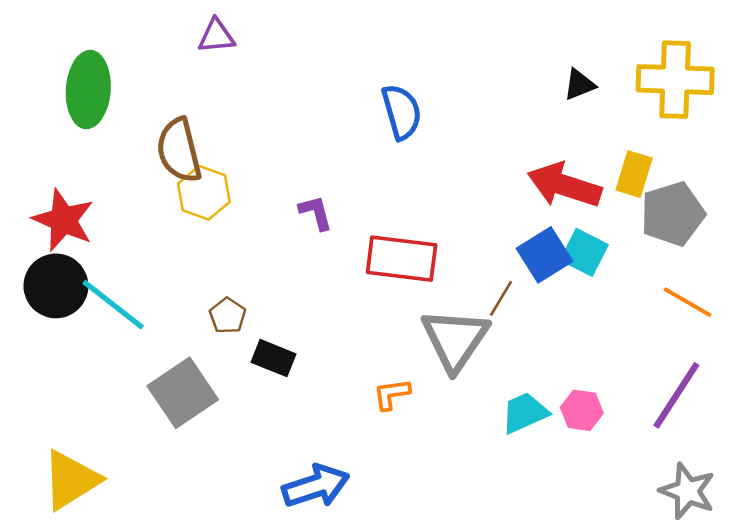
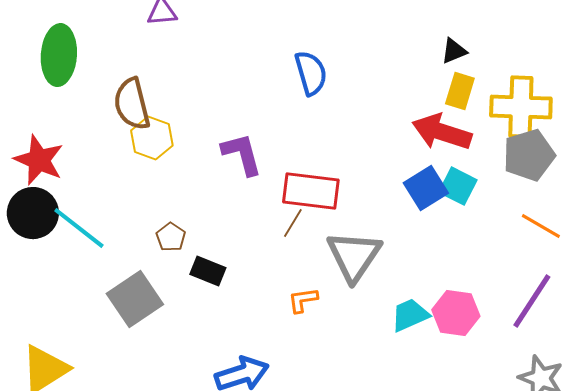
yellow cross: (675, 80) -> (521, 107), moved
yellow rectangle: (634, 174) -> (460, 91), moved
purple L-shape: (316, 213) -> (242, 154), size x1.5
brown line: (501, 298) -> (293, 223), moved
pink hexagon: (582, 410) -> (456, 313), size x1.4

